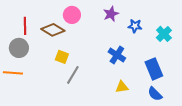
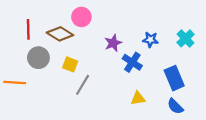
purple star: (111, 14) -> (113, 43), moved
blue star: (135, 26) -> (150, 40), moved
gray circle: (19, 48) -> (38, 58), moved

